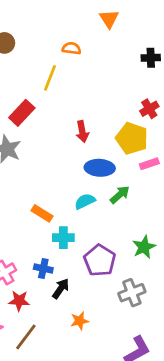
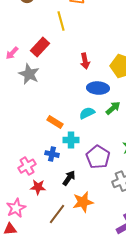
yellow line: (50, 78) -> (61, 21), turned -36
blue cross: (43, 268) -> (52, 154), moved
orange star: (80, 321) -> (83, 202), size x1.5
brown line: (26, 337) -> (57, 214), moved

